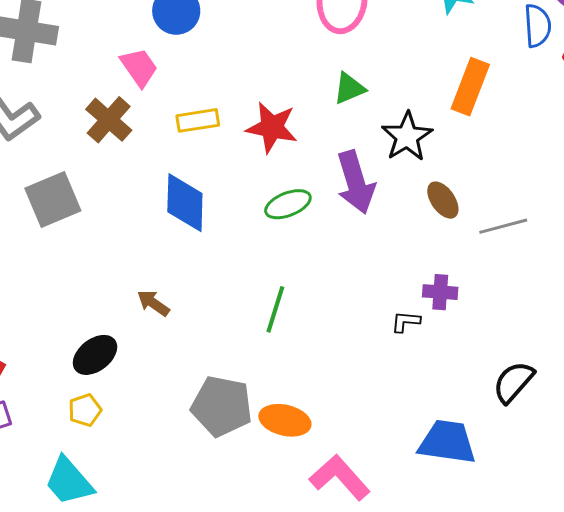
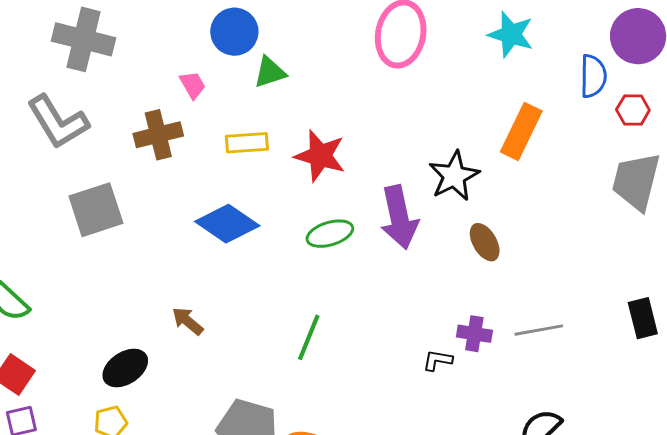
pink trapezoid: (139, 67) -> (193, 85), size x0.7
green triangle: (349, 88) -> (270, 72), moved
brown cross: (109, 120) -> (158, 135), turned 30
blue diamond: (185, 203) -> (227, 224), turned -62
gray line: (503, 226) -> (539, 330), moved

